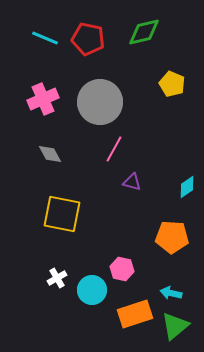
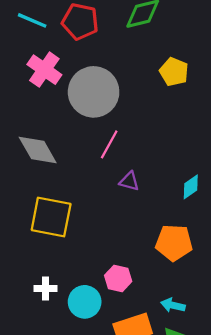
pink cross: (43, 99) -> (44, 70), moved, turned -32
gray diamond: (50, 154) -> (38, 150), size x1.5
white cross: (57, 278) -> (46, 288), turned 30

